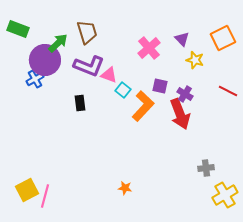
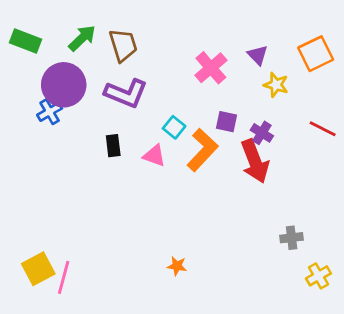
green arrow: (58, 43) -> (82, 38), moved
pink triangle: (109, 75) -> (154, 156), moved
yellow cross: (225, 195) -> (318, 276), size x0.7

